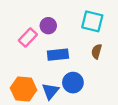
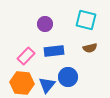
pink rectangle: (28, 37) -> (26, 56), moved
brown semicircle: (97, 51) -> (90, 48), turned -120

